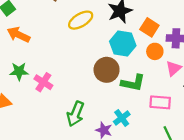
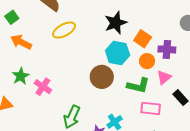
yellow ellipse: (81, 20) -> (64, 30), moved
green star: (19, 71) -> (21, 76), turned -30
green L-shape: (133, 83) -> (138, 86), moved

